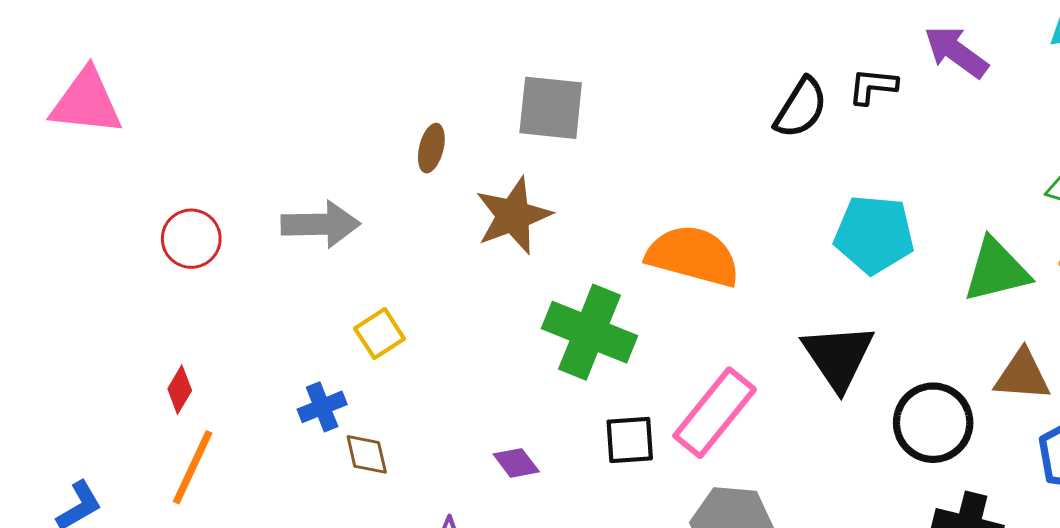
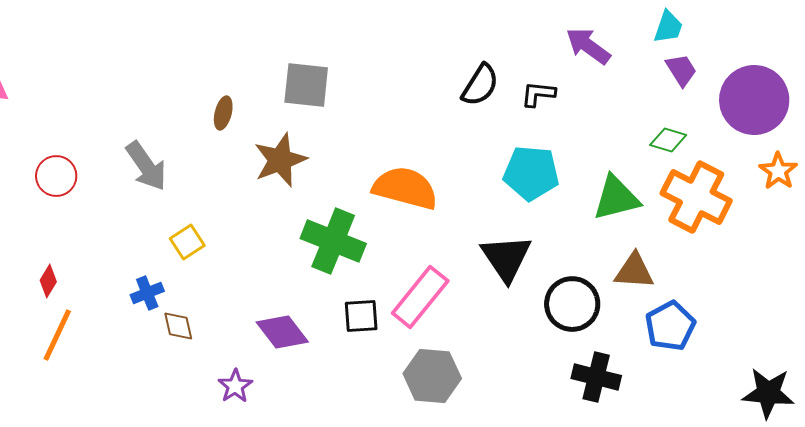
black L-shape: (873, 86) -> (538, 94), moved
gray arrow: (321, 224) -> (146, 166), turned 56
purple diamond: (516, 463) -> (282, 332), size x1.6

